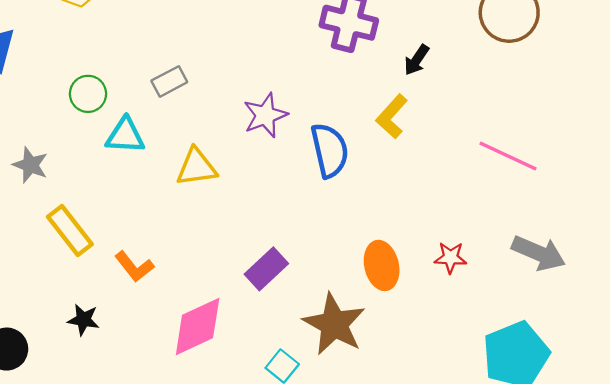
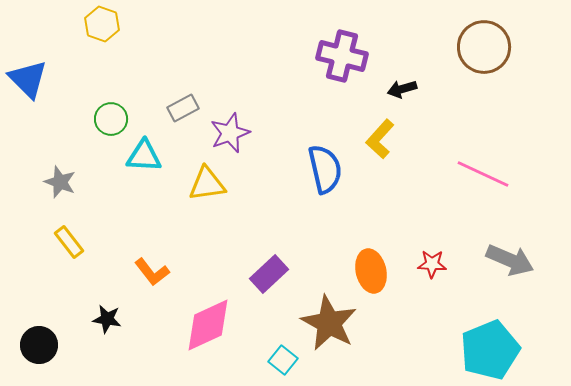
black arrow: (417, 60) -> (402, 89), turned 40
purple star: (265, 115) -> (230, 133), moved
yellow rectangle: (70, 230) -> (69, 242), moved, size x0.7

